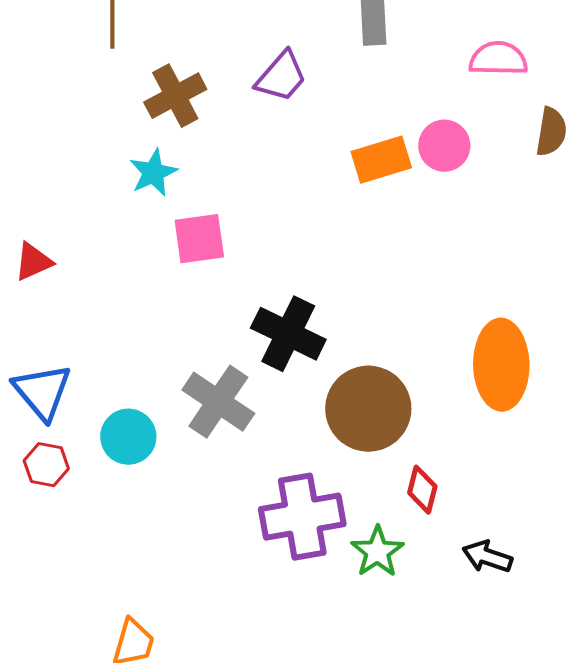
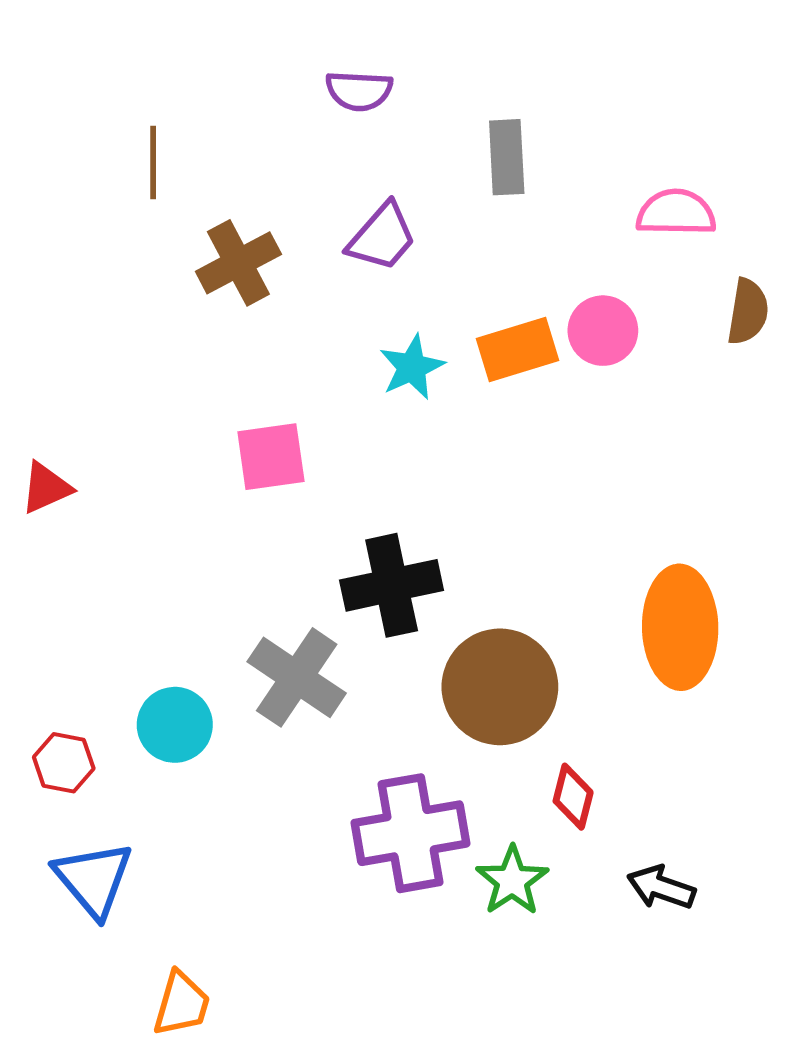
cyan star: (153, 173) -> (412, 367), moved
black cross: (288, 334) -> (392, 585), turned -38
blue triangle: (42, 392) -> (93, 879), moved

